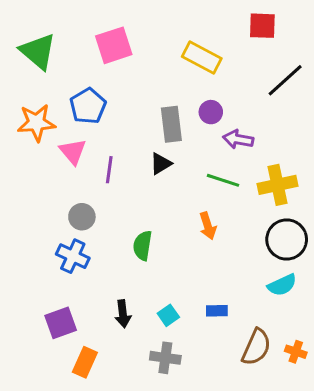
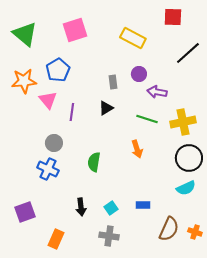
gray rectangle: (171, 124) -> (113, 82), size x0.6
purple square: (61, 323) -> (25, 212), moved

